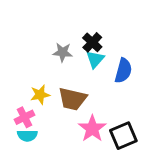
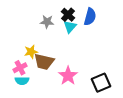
blue semicircle: (123, 71) -> (90, 17), moved
brown trapezoid: (72, 99) -> (44, 62), moved
black square: (123, 136) -> (101, 83), moved

